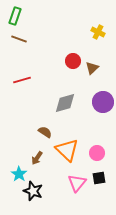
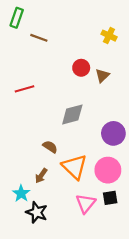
brown line: (19, 39) -> (39, 38), moved
purple circle: (103, 102) -> (113, 133), moved
pink circle: (97, 153) -> (108, 170), size x1.5

